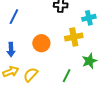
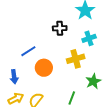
blue line: (14, 17) -> (28, 51), moved, turned 35

